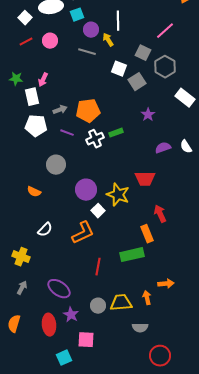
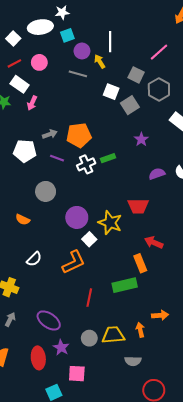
white rectangle: (32, 97) -> (20, 84), moved, turned -42
red arrow: (160, 214) -> (154, 242), turned -42

